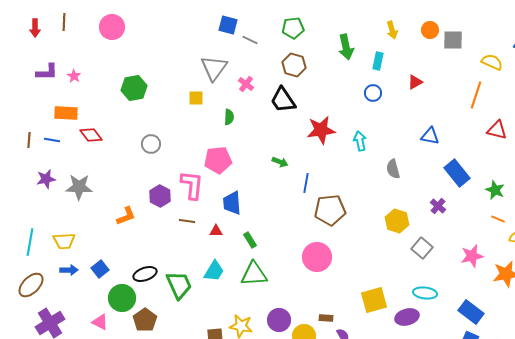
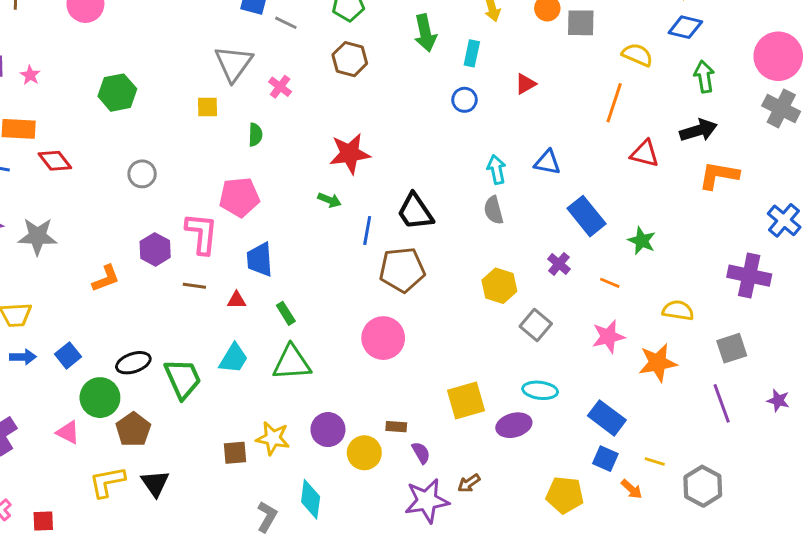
black trapezoid: (283, 100) -> (415, 212), moved
red star: (321, 130) -> (350, 154), moved
cyan arrow: (360, 141) -> (496, 170), moved
orange line: (498, 219) -> (610, 283), moved

